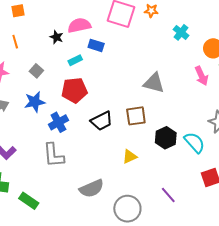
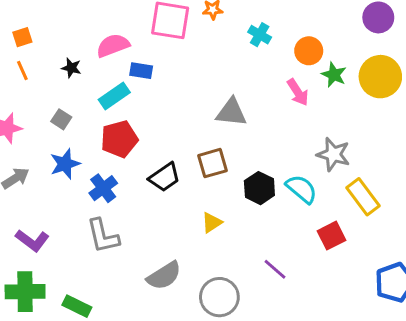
black star: (57, 37) -> (71, 68), moved
orange line: (15, 42) -> (22, 70), moved
cyan rectangle: (75, 60) -> (114, 96), size x1.5

